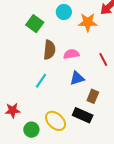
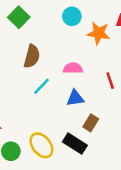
green square: (35, 24) -> (19, 17), moved
brown semicircle: (49, 50) -> (32, 56), moved
cyan line: (41, 81) -> (42, 86), moved

